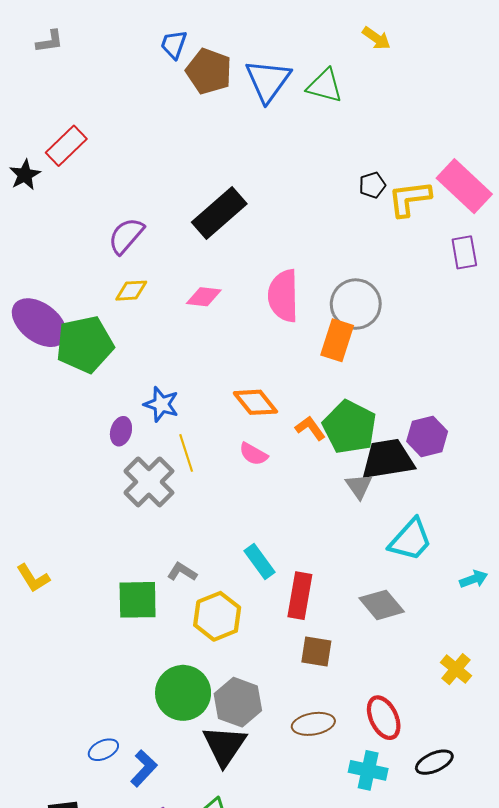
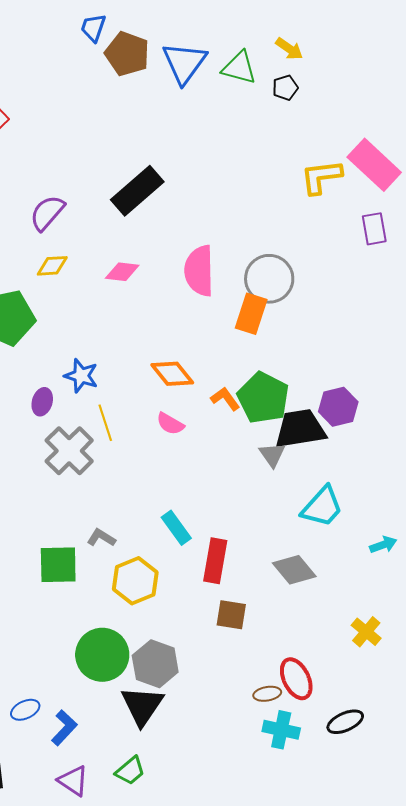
yellow arrow: (376, 38) -> (289, 49), moved
black pentagon: (372, 185) -> (285, 88), moved
brown ellipse: (313, 724) -> (267, 694), moved, size x0.7

